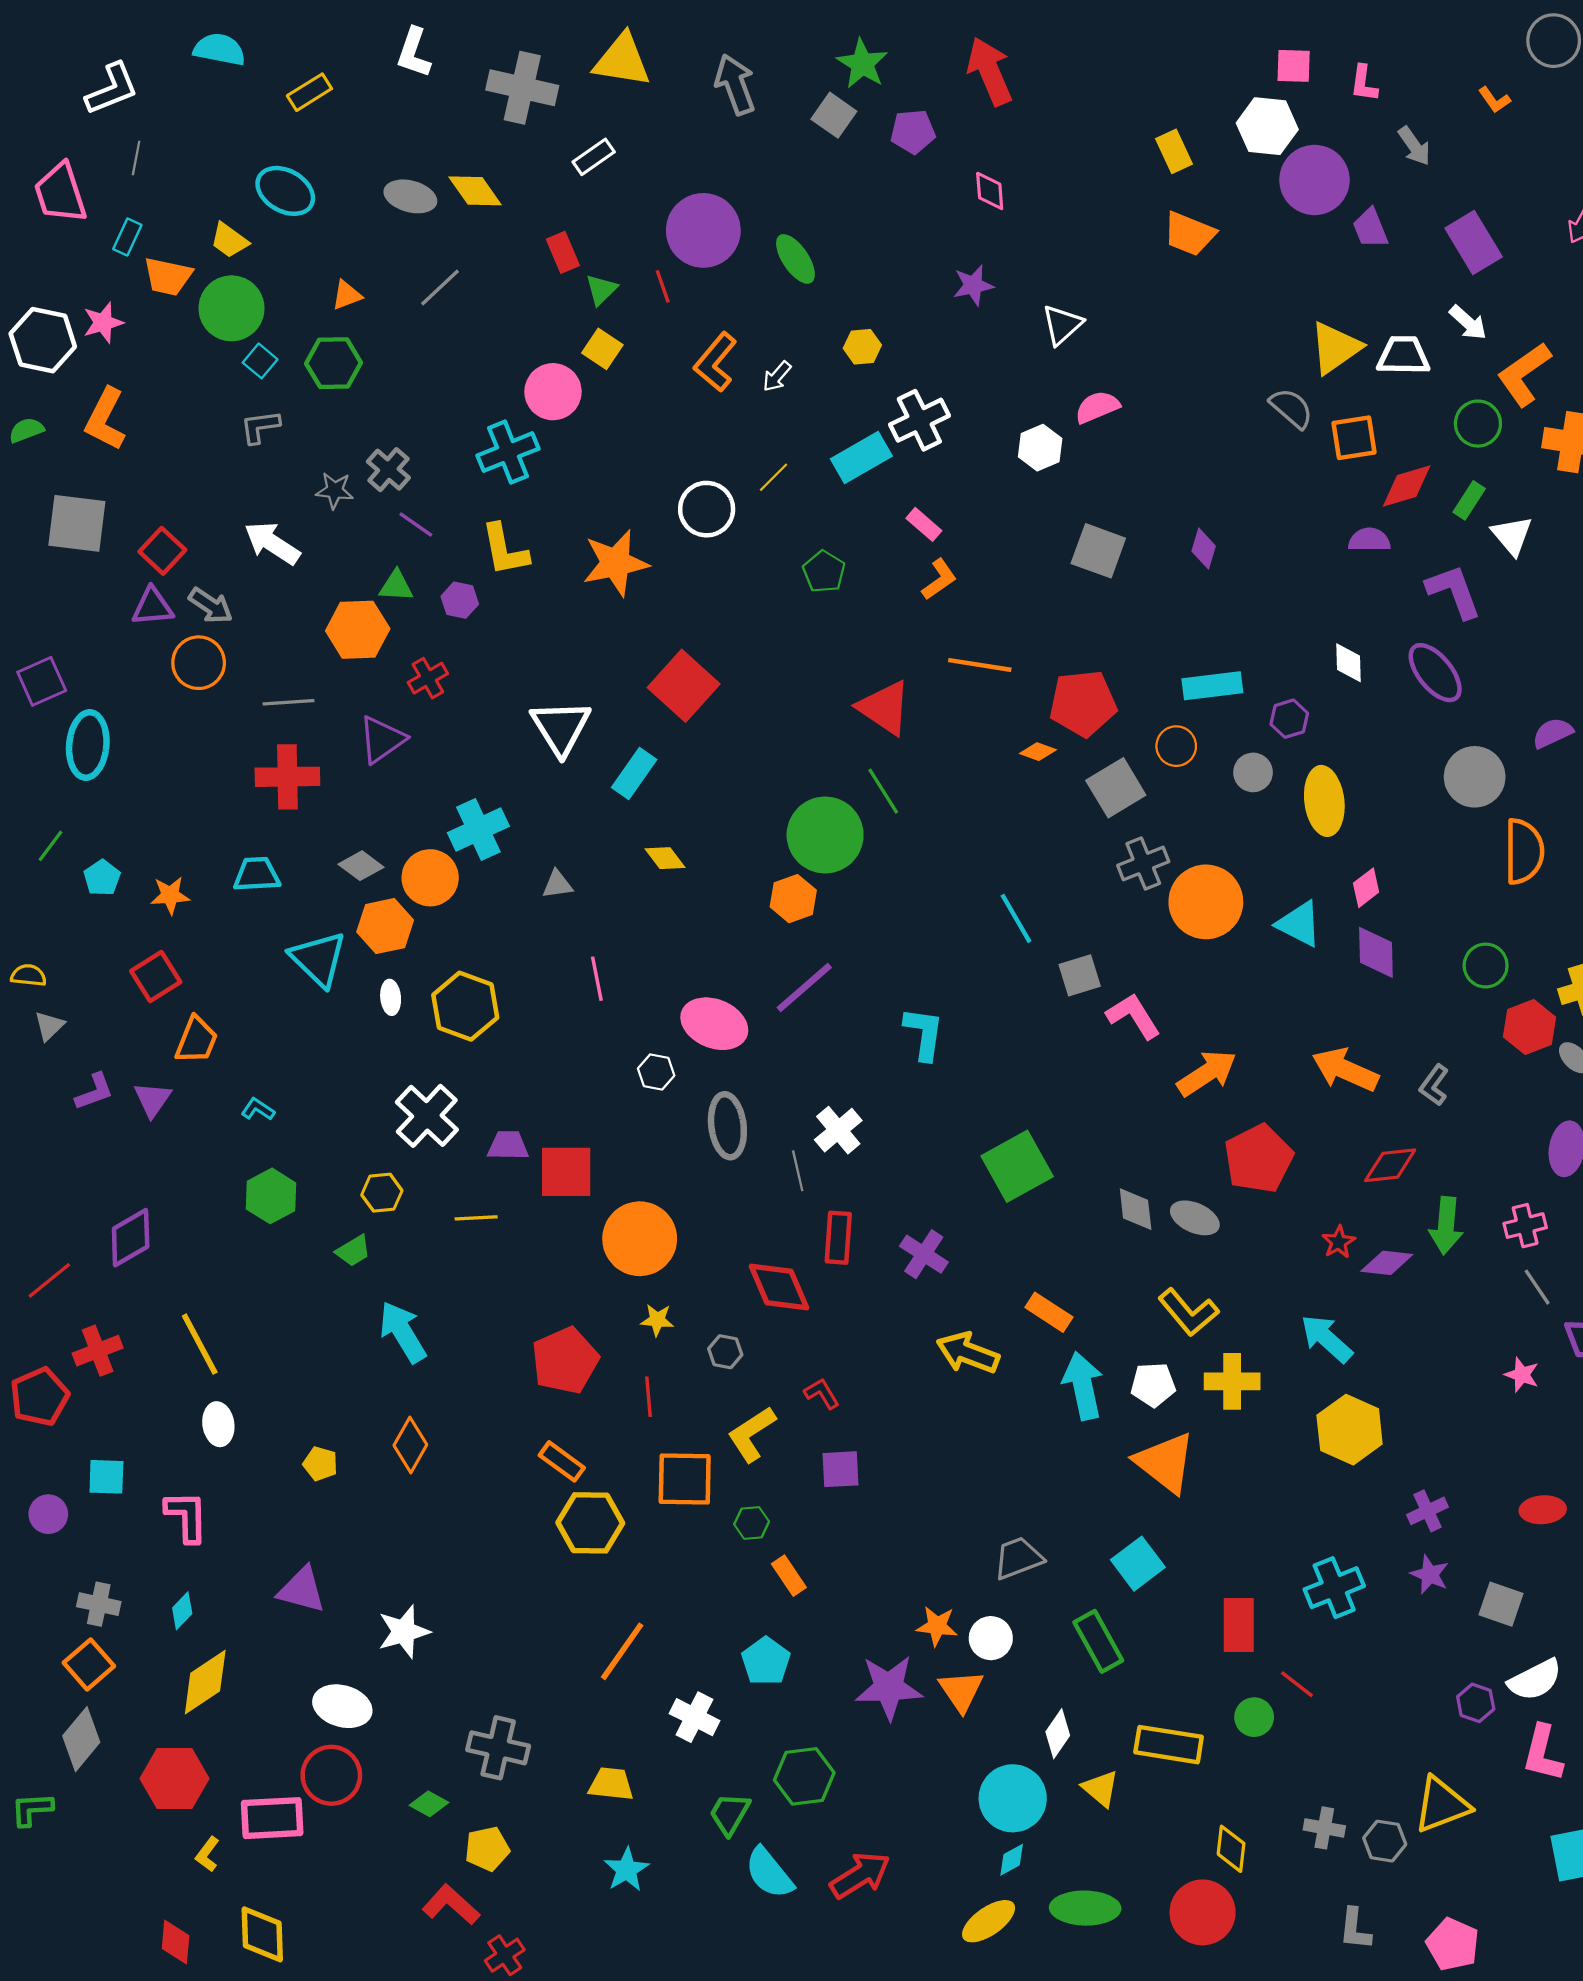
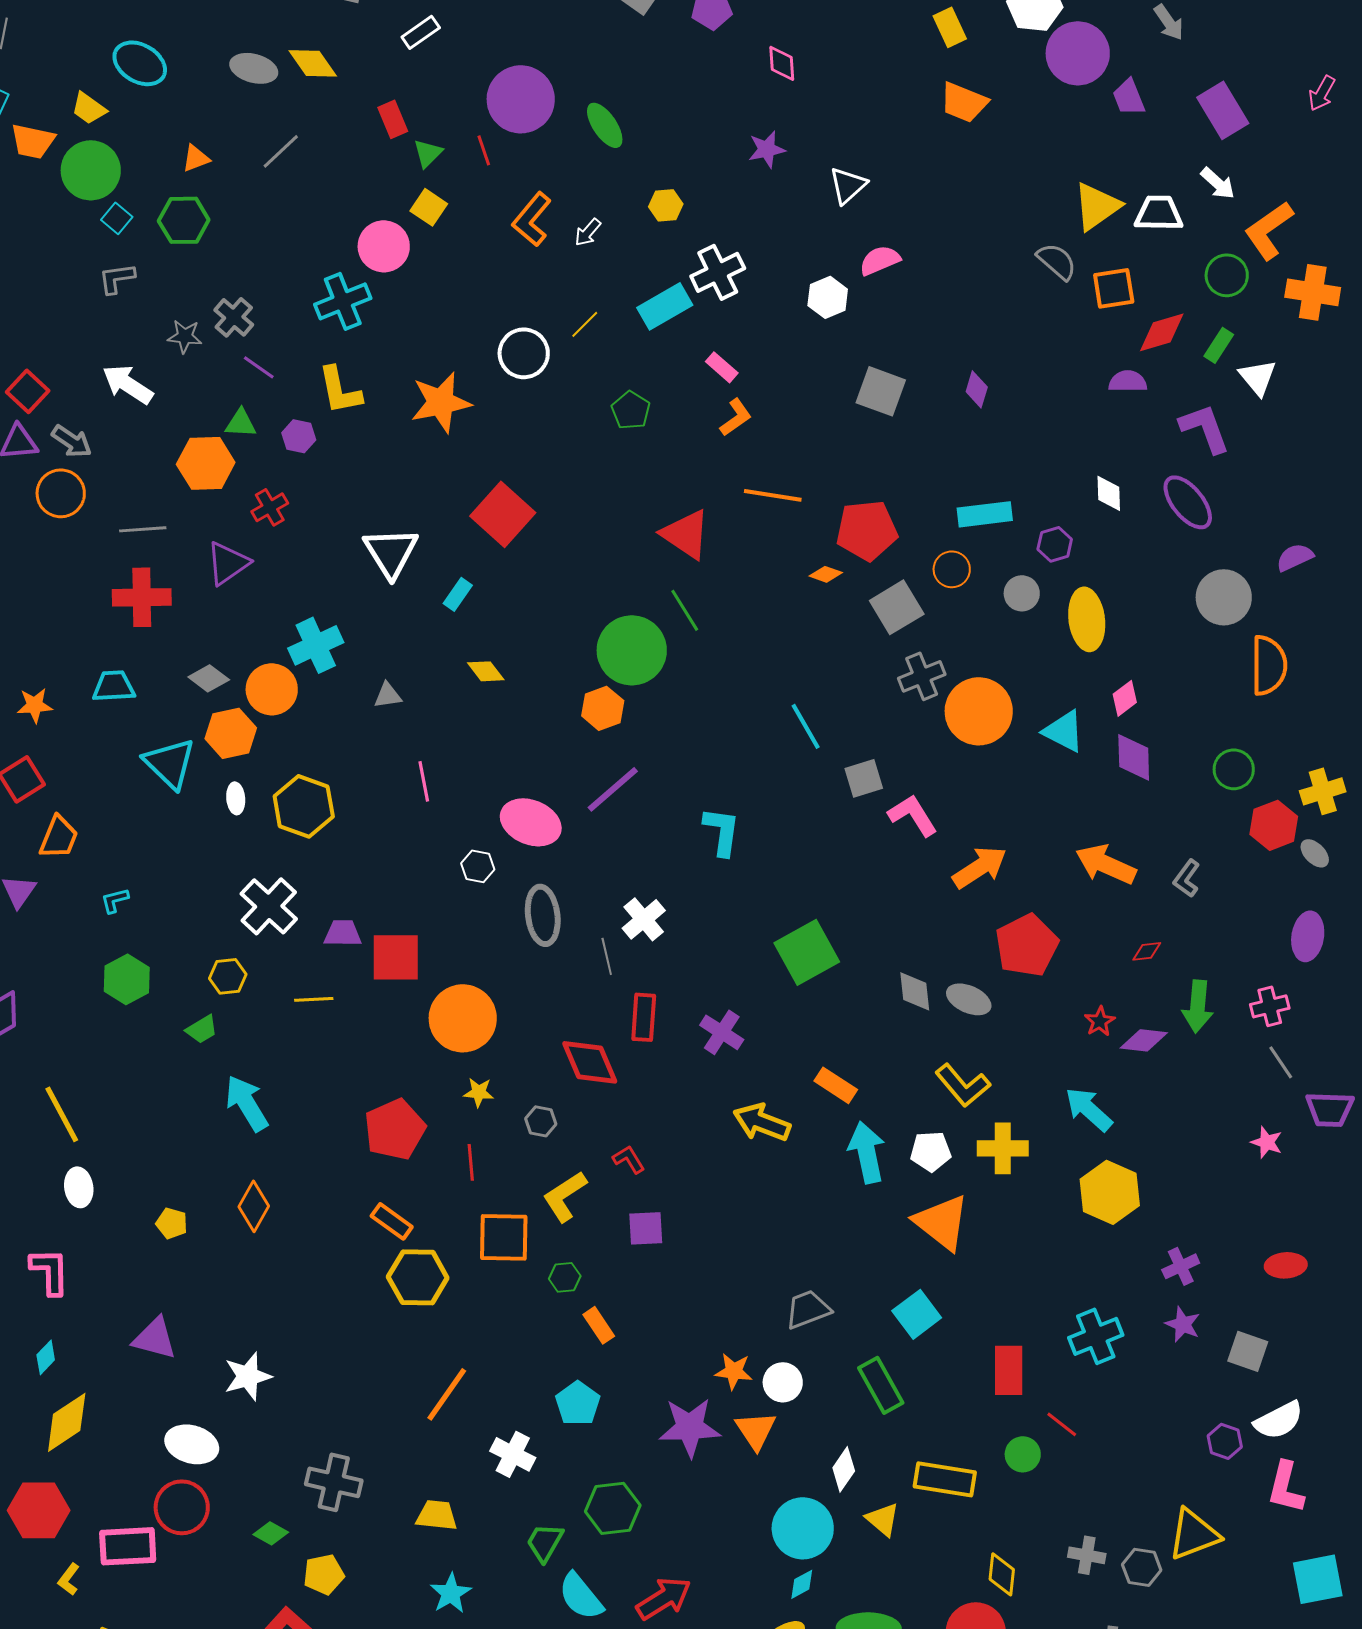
cyan rectangle: (634, 774) -> (458, 594), size x0.7
cyan L-shape: (258, 1109) -> (115, 900), turned -48
red diamond: (1390, 1165) -> (1147, 951), size x0.6

